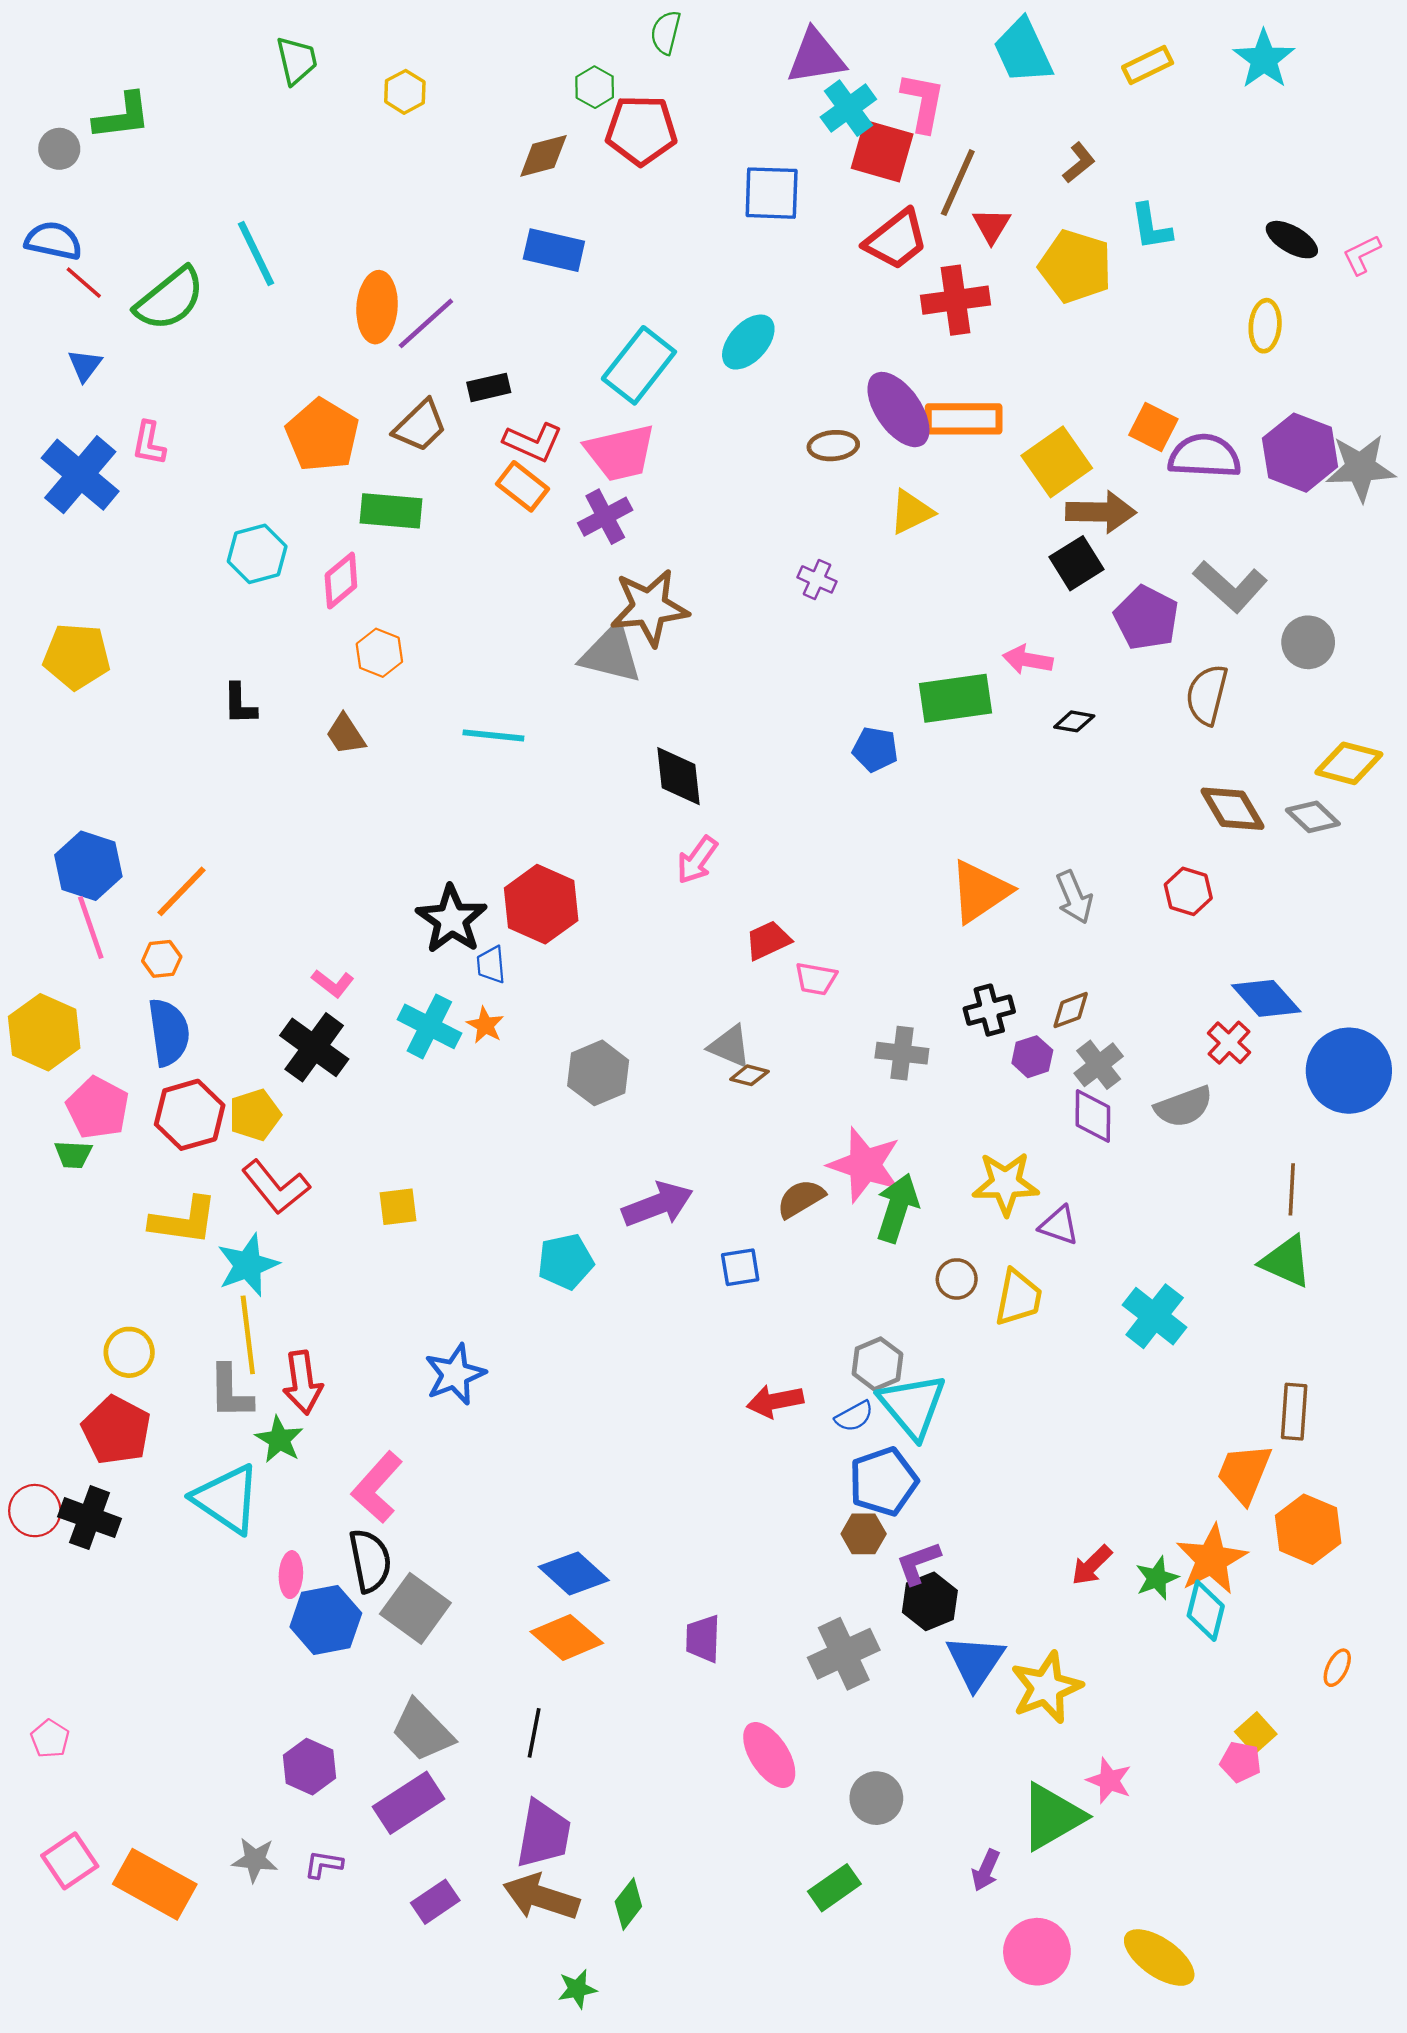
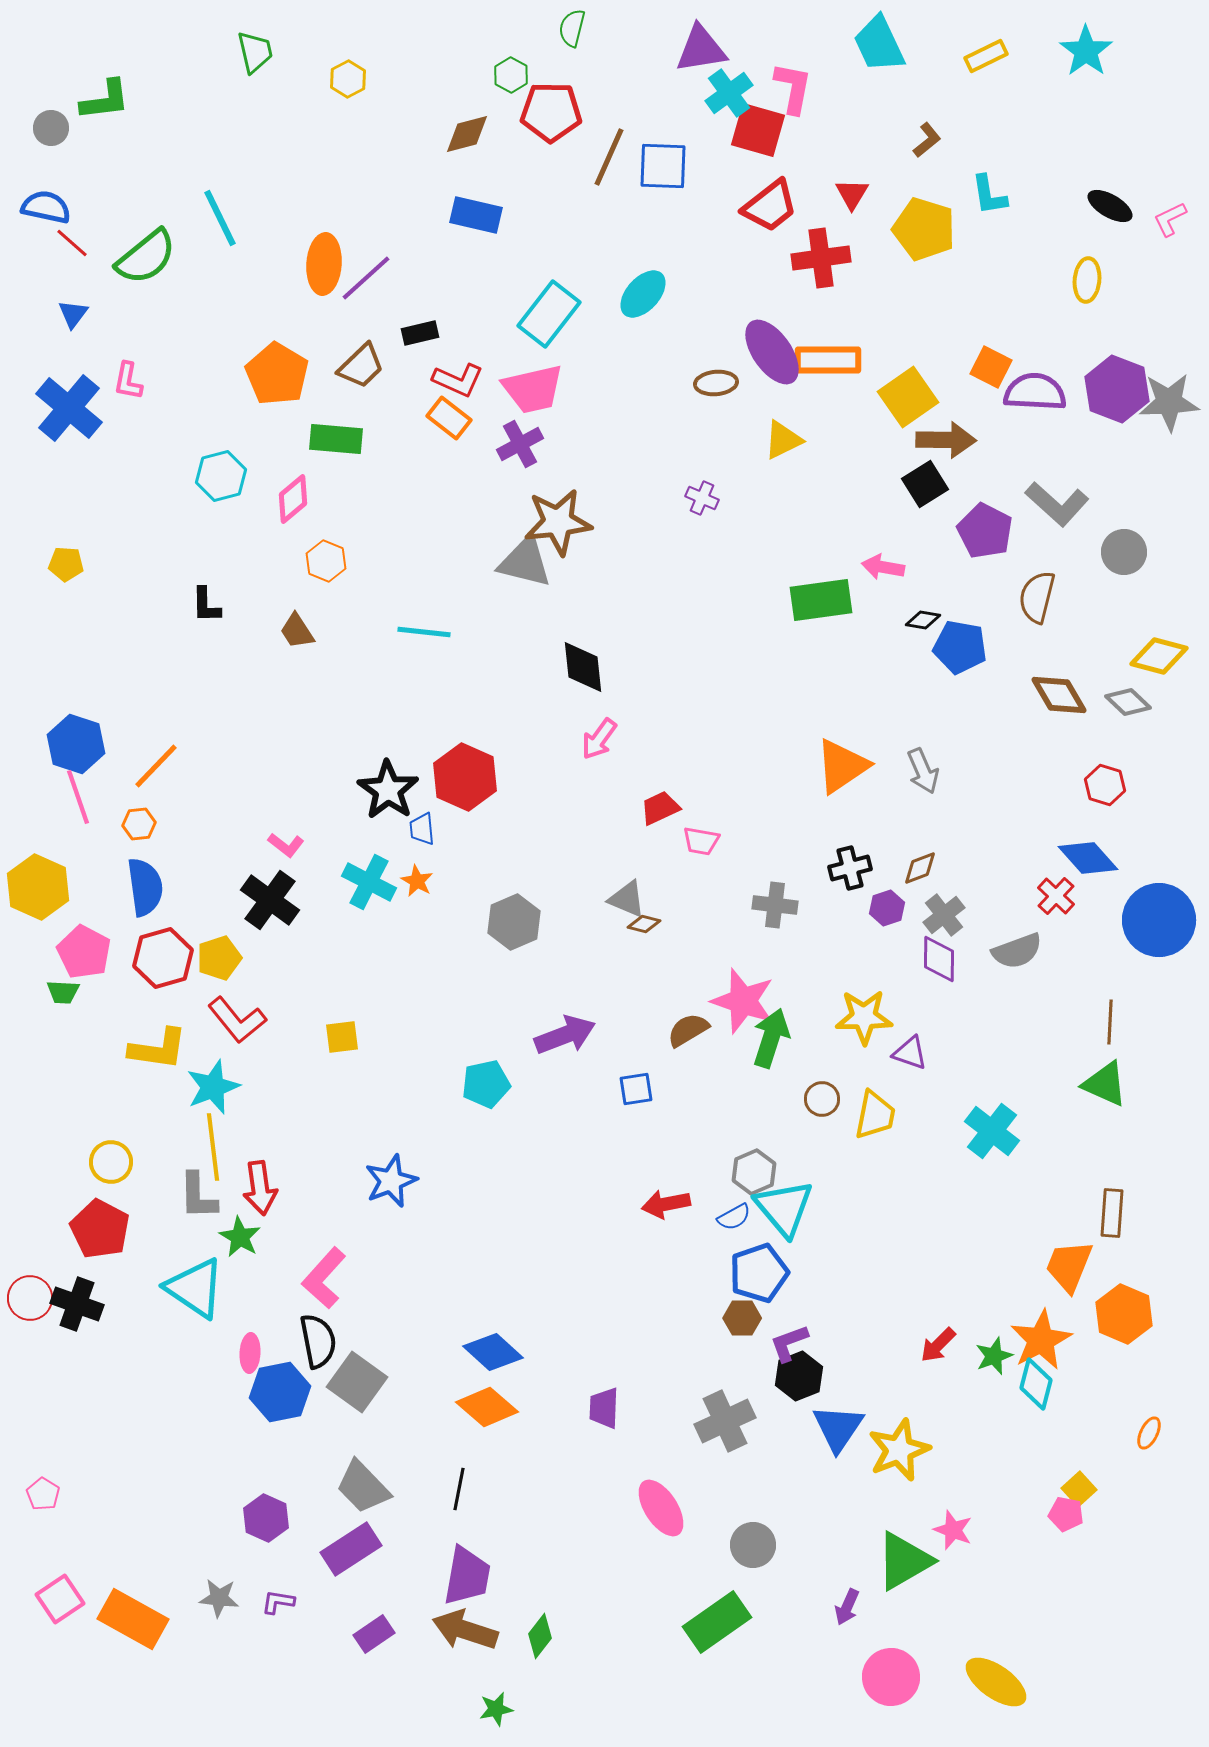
brown line: (958, 183) -> (609, 157), moved
yellow pentagon: (77, 656) -> (66, 564), size x0.6
blue pentagon: (875, 749) -> (960, 647), moved, size x1.4
red hexagon: (1188, 891) -> (1105, 785), moved
green rectangle: (834, 1888) -> (717, 1622), size x1.5

